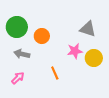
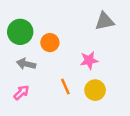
gray triangle: (88, 29) -> (105, 21), moved, turned -30
yellow circle: (94, 58) -> (95, 90), moved

